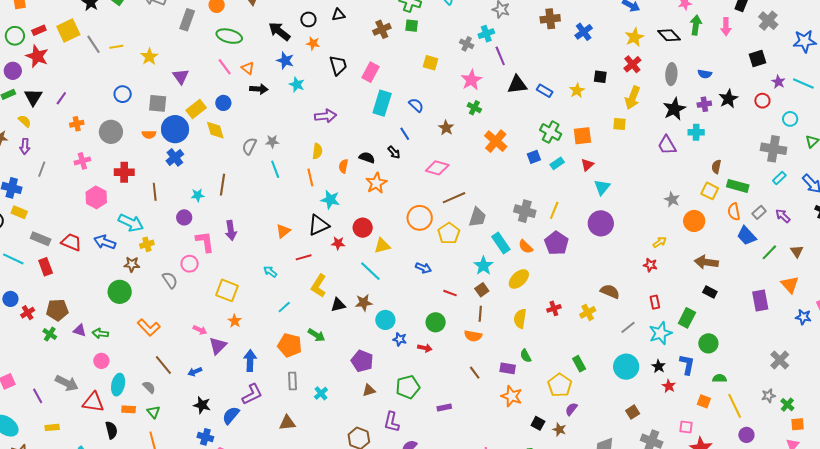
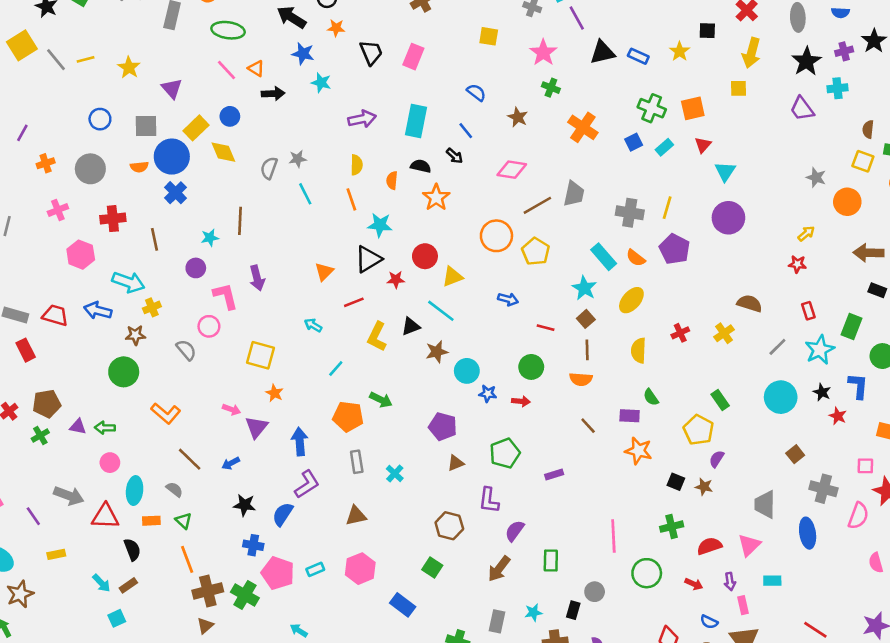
cyan rectangle: (382, 103) -> (416, 121), moved
gray trapezoid: (477, 217) -> (574, 194), moved
black triangle: (338, 305) -> (411, 326), moved
green cross: (50, 334) -> (40, 435), turned 32

